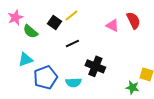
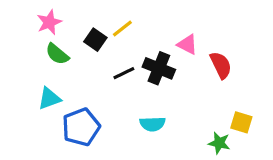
pink star: (15, 17) -> (49, 22), moved
red semicircle: (133, 20) -> (221, 65), moved
black cross: (95, 66) -> (159, 68), moved
cyan semicircle: (73, 82) -> (152, 124), moved

